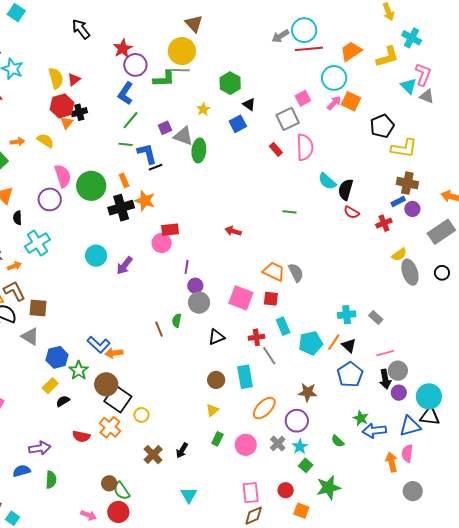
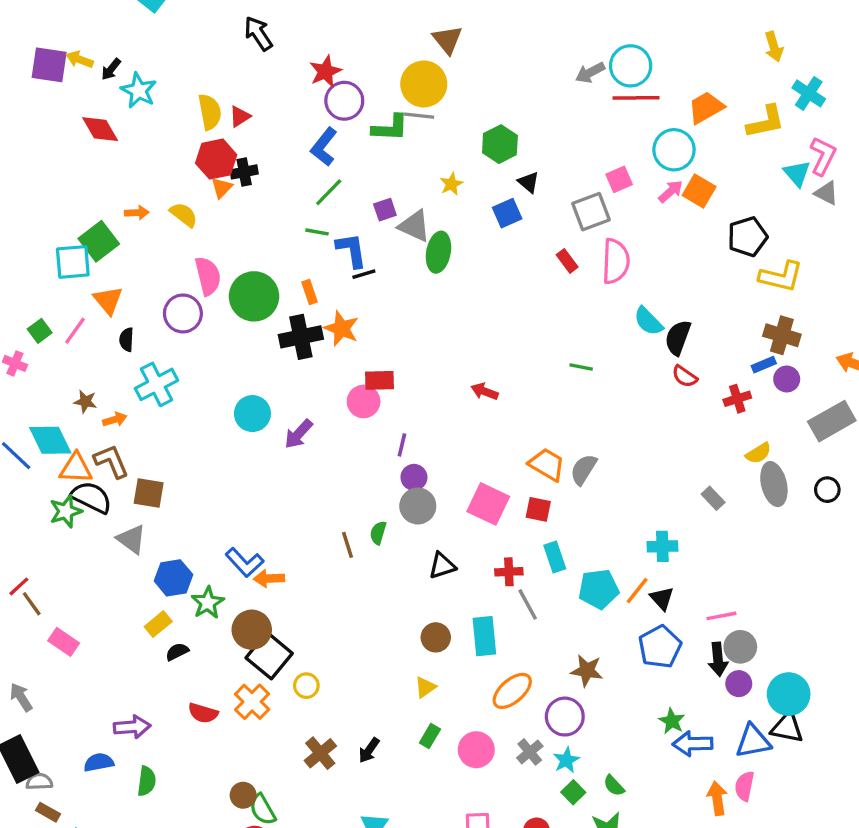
gray semicircle: (296, 273) -> (584, 469), turned -126
gray rectangle: (376, 317) -> (713, 498), moved
green semicircle: (338, 441) -> (614, 786), moved

